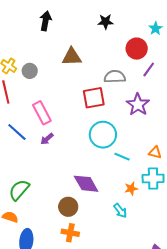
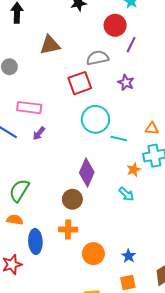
purple star: (138, 105) -> (126, 82), size x0.7
pink rectangle: (42, 113) -> (29, 108), turned -45
purple diamond: (86, 184) -> (87, 173), turned 64
orange cross: (70, 233) -> (68, 230), moved

